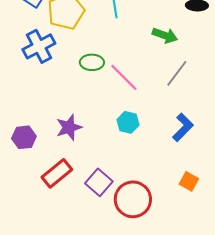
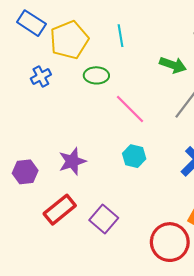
blue cross: (39, 46) -> (41, 76), size x0.6
green ellipse: (92, 62) -> (96, 75), moved
red circle: (133, 199) -> (170, 242), moved

